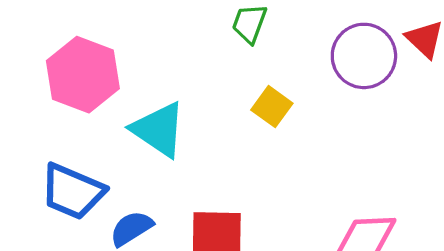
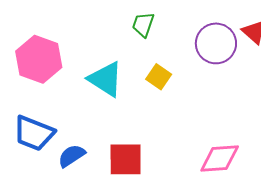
cyan triangle: (159, 130) -> (106, 79), moved

